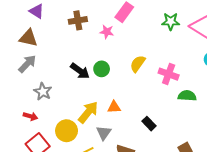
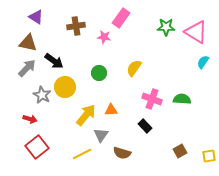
black arrow: (80, 71) -> (54, 61), moved
pink cross: (169, 74) -> (152, 99), moved
yellow circle: (67, 131) -> (65, 87), moved

